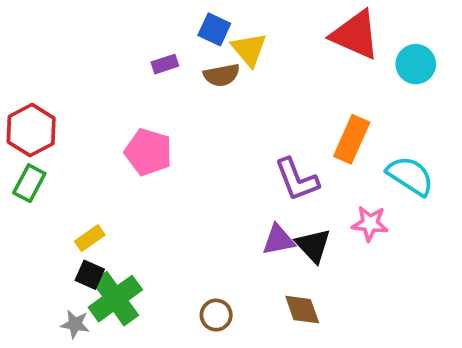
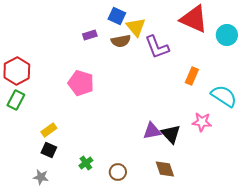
orange rectangle: (352, 139) -> (192, 76), size x0.7
purple L-shape: (297, 179) -> (157, 47), moved
green cross: (115, 299) -> (86, 163), moved, size x0.5

